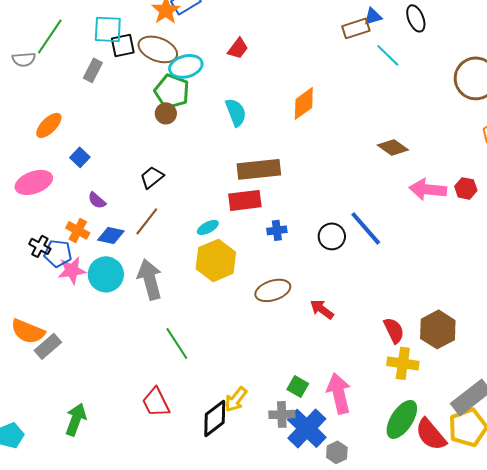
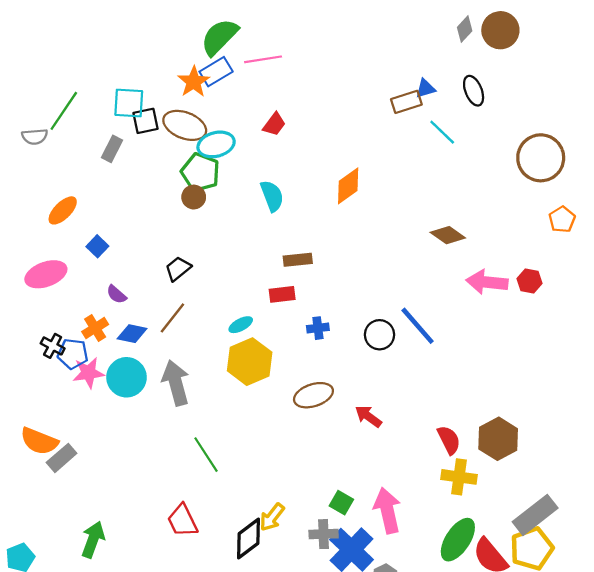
brown rectangle: (259, 169) -> (298, 260), size x0.6
red rectangle: (245, 200) -> (282, 294), size x0.7
orange cross: (78, 230) -> (95, 328), turned 30

